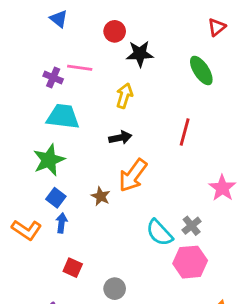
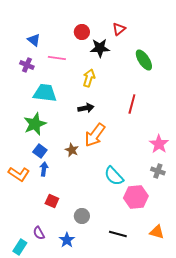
blue triangle: (59, 19) -> (34, 40), moved
red triangle: (217, 27) -> (119, 29), moved
purple cross: (53, 77) -> (27, 65), moved
gray cross: (192, 226) -> (158, 171), moved, turned -32

